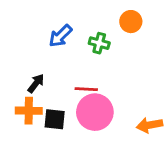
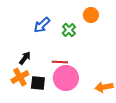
green cross: (99, 43) -> (69, 30), turned 32
orange cross: (29, 111) -> (20, 77), turned -30

